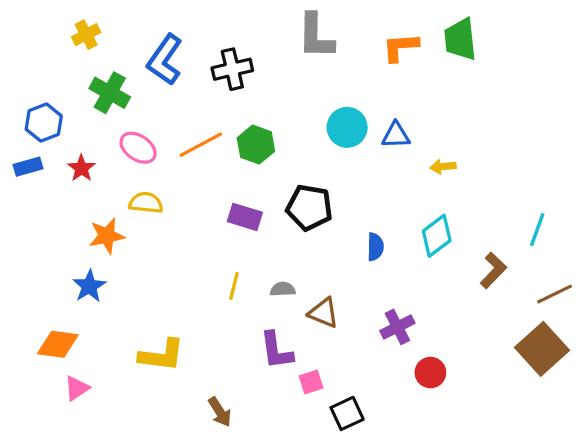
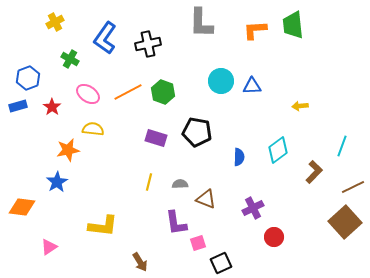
green cross: (110, 93) -> (70, 59), size x0.7
yellow arrow: (443, 167) -> (300, 106), moved
orange diamond: (58, 344) -> (22, 207), moved

